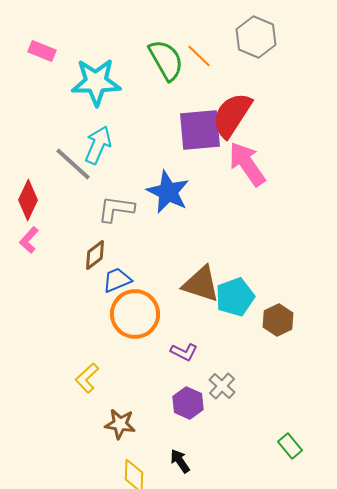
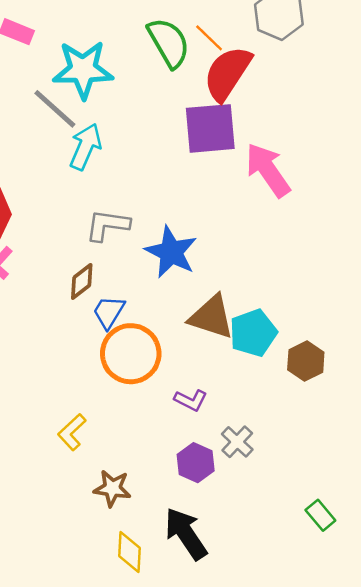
red semicircle: (232, 115) -> (227, 73), moved
gray line: (73, 164) -> (55, 109), moved
blue star: (168, 192) -> (171, 252), moved
blue trapezoid: (117, 280) -> (109, 312), turned -36
black arrow: (180, 461) -> (186, 534), size x1.8

